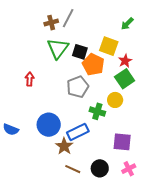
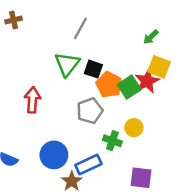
brown cross: (51, 23) -> (14, 20), moved
yellow square: (109, 46) -> (159, 67), moved
red star: (125, 61) -> (147, 81), size x1.5
red arrow: (30, 79) -> (32, 100), size x1.5
green square: (125, 79) -> (129, 87), moved

